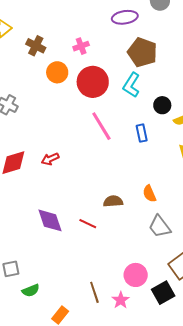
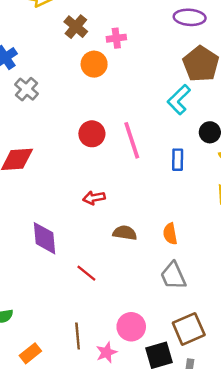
pink cross: (81, 46) -> (116, 38), moved
red circle: (93, 82) -> (92, 134), moved, size x0.7
red arrow: (50, 159) -> (94, 198), moved
red line: (88, 224) -> (86, 273), moved

